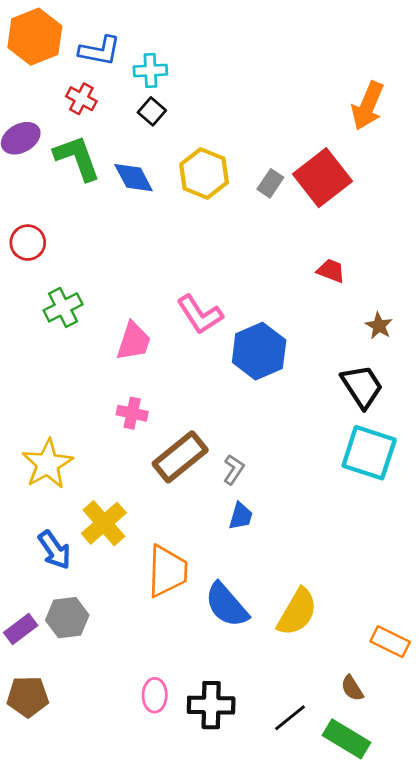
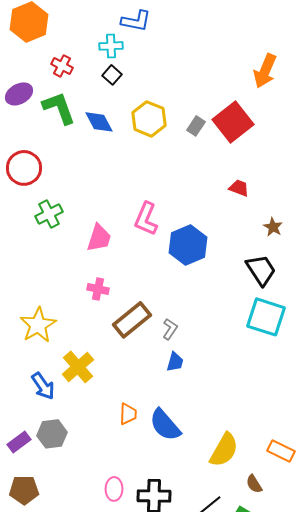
blue L-shape: (100, 51) -> (136, 21), moved
red circle: (28, 243) -> (24, 168), size x1.4
pink L-shape: (200, 314) -> (146, 219), turned 56
orange trapezoid: (167, 571) -> (128, 414), moved, size x0.6
yellow semicircle: (297, 612) -> (224, 450), moved

